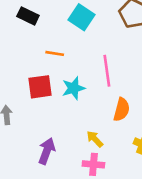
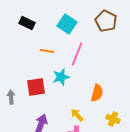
pink line: (107, 71) -> (77, 54), moved, turned 30
red square: (40, 87) -> (36, 87), moved

